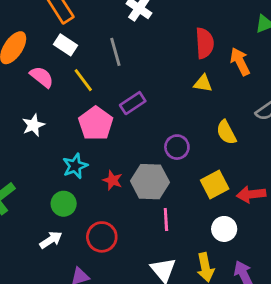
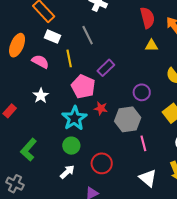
yellow line: (83, 80) -> (69, 58), turned 36
cyan star: (75, 166) -> (74, 118), size x1.4
red star: (112, 180) -> (101, 108), moved

